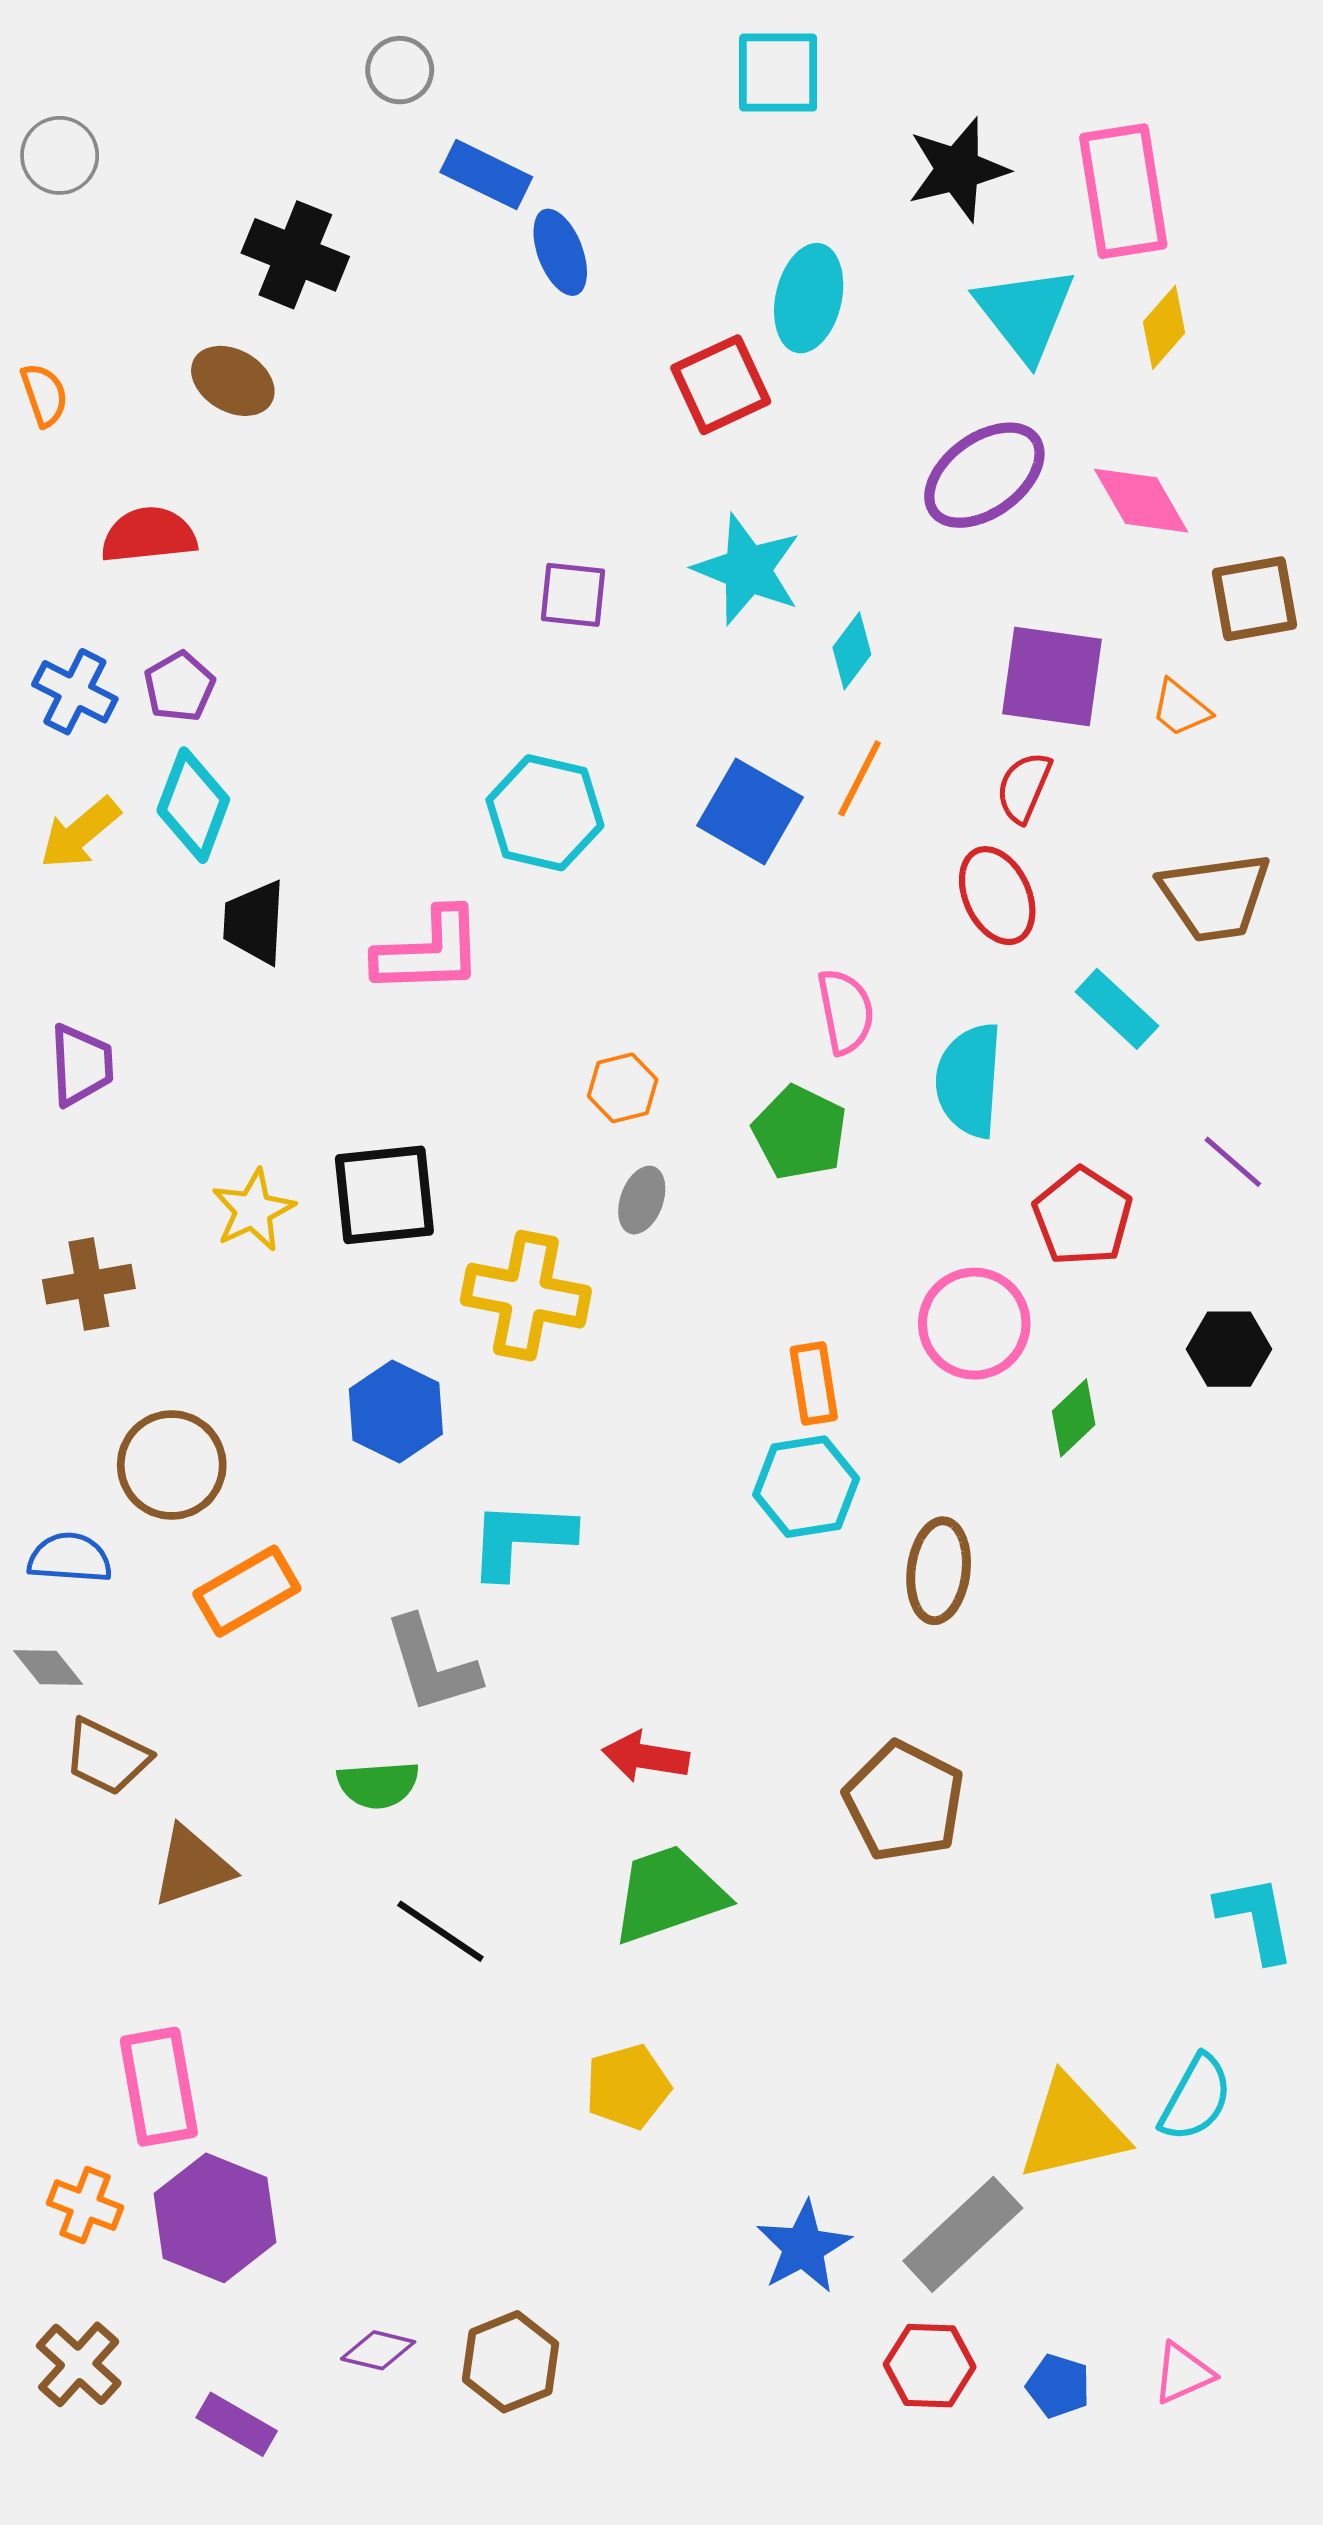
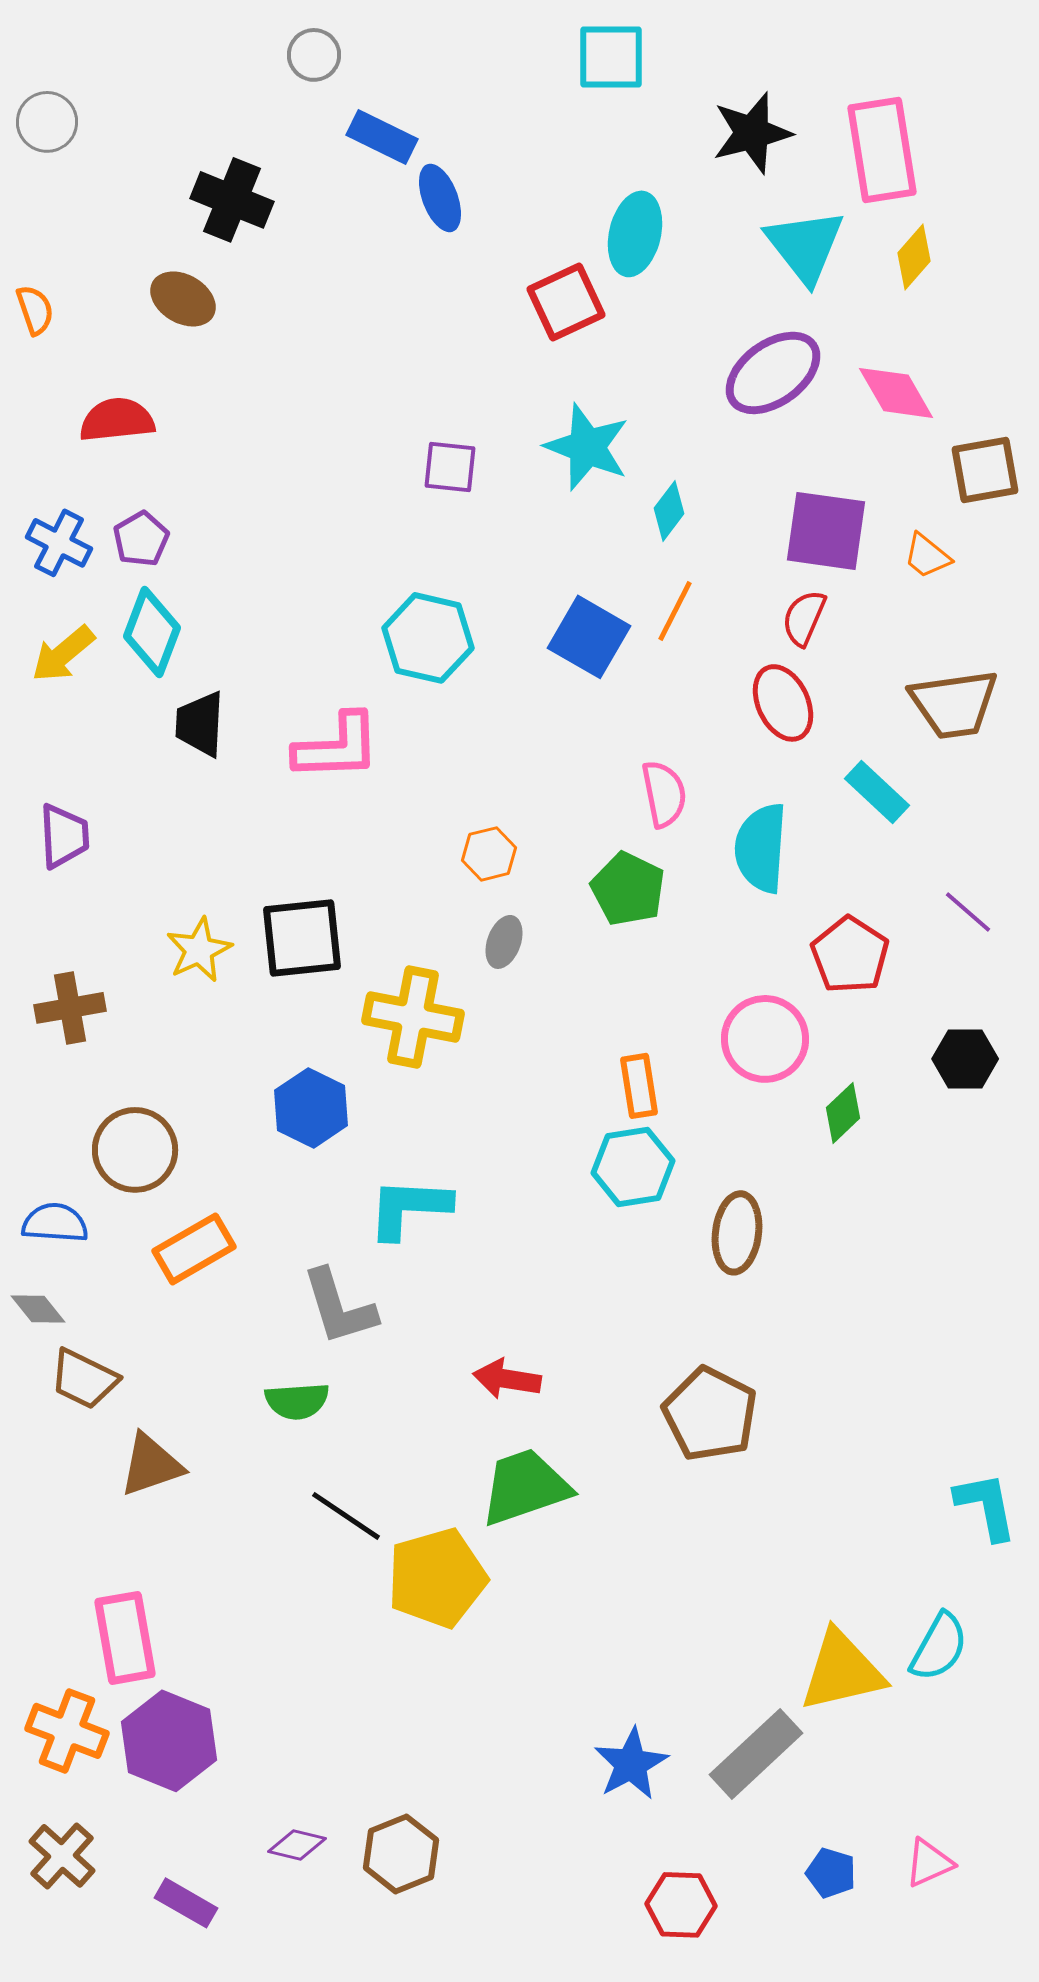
yellow pentagon: (628, 2087) -> (437, 1578), moved, size x1.5
orange cross: (85, 2205) -> (67, 1731), size x1.4
red hexagon: (930, 2366) -> (681, 1905), moved

